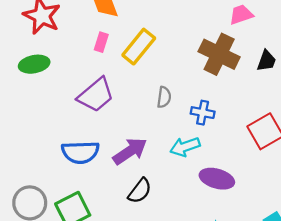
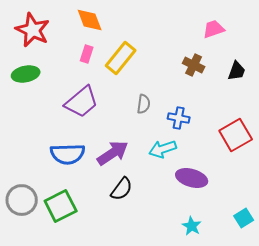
brown cross: (219, 54) -> (194, 65), size x0.6

